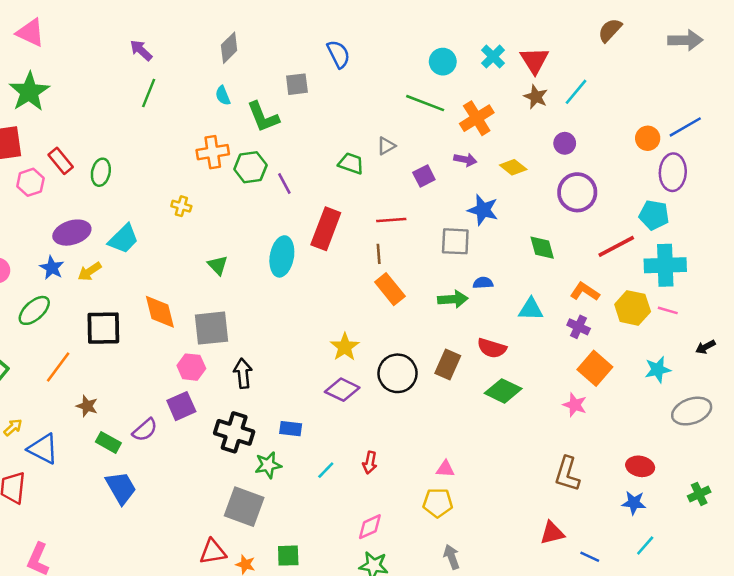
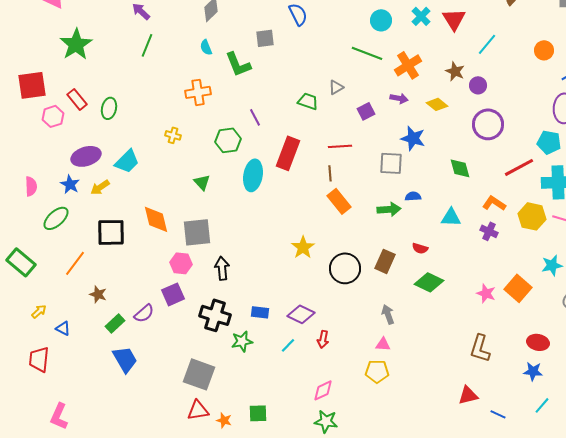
green star: (29, 92) -> (76, 44), moved
brown star: (536, 97) -> (455, 71), moved
orange circle: (648, 138) -> (544, 50), moved
green hexagon: (250, 167) -> (228, 140), moved
red semicircle: (492, 348) -> (420, 248), size x0.7
orange square: (595, 368) -> (518, 288), moved
purple diamond: (342, 390) -> (301, 314), moved
green rectangle: (108, 442) -> (115, 323), turned -72
blue triangle: (43, 449) -> (63, 328), size x0.6
gray square: (244, 507) -> (199, 374), moved
gray arrow: (452, 557) -> (388, 314), moved

